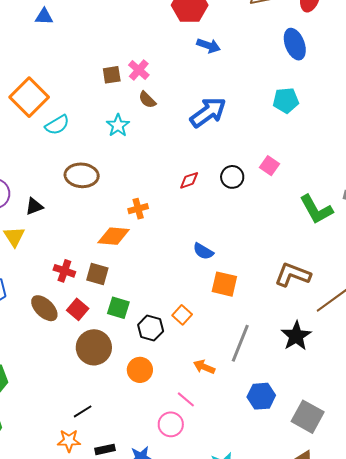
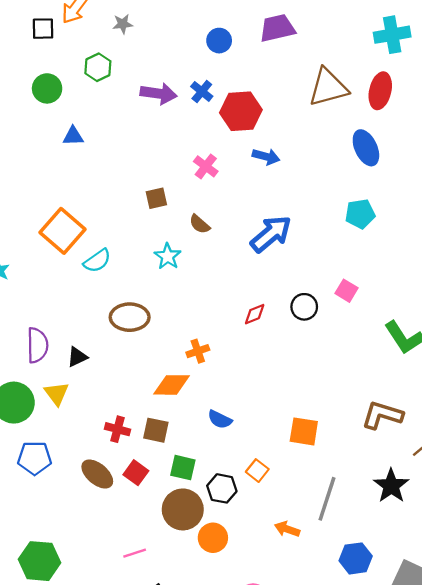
pink cross: (139, 70) -> (206, 166), moved
blue semicircle: (203, 251) -> (220, 419), moved
brown circle: (94, 347) -> (183, 509), moved
pink line: (186, 399) -> (135, 553), moved, turned -54

